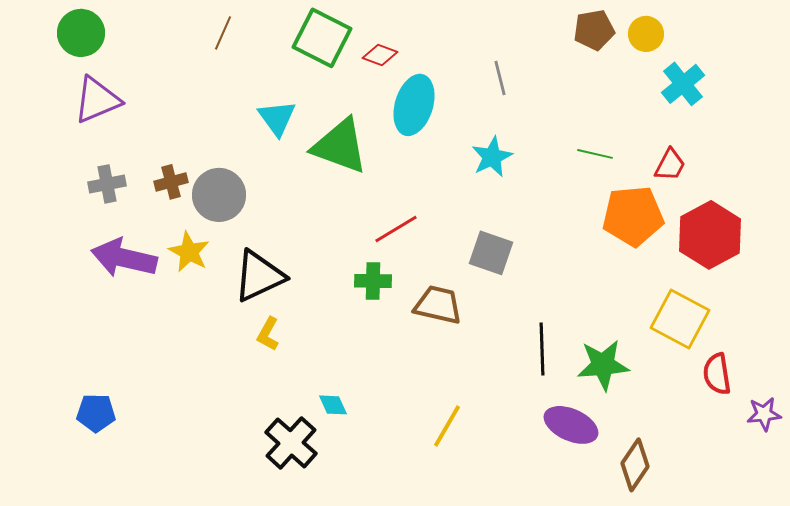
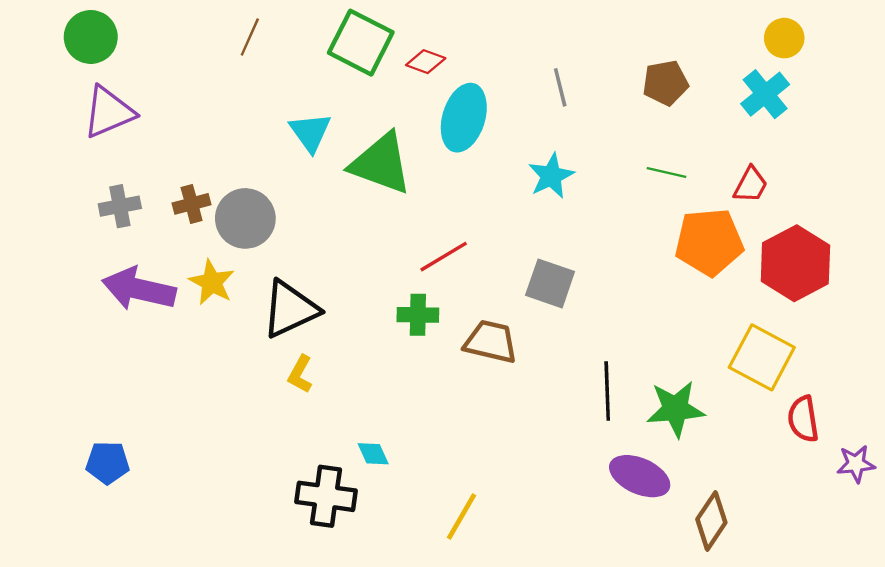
brown pentagon: (594, 30) -> (665, 83), moved
yellow circle: (646, 34) -> (784, 38), moved
yellow line: (447, 426) -> (462, 516), moved
black cross: (291, 443) -> (326, 496), turned -34

